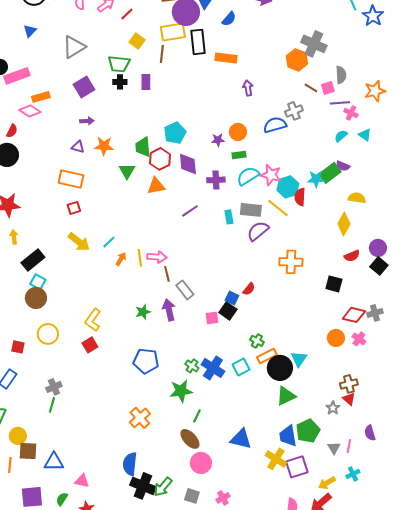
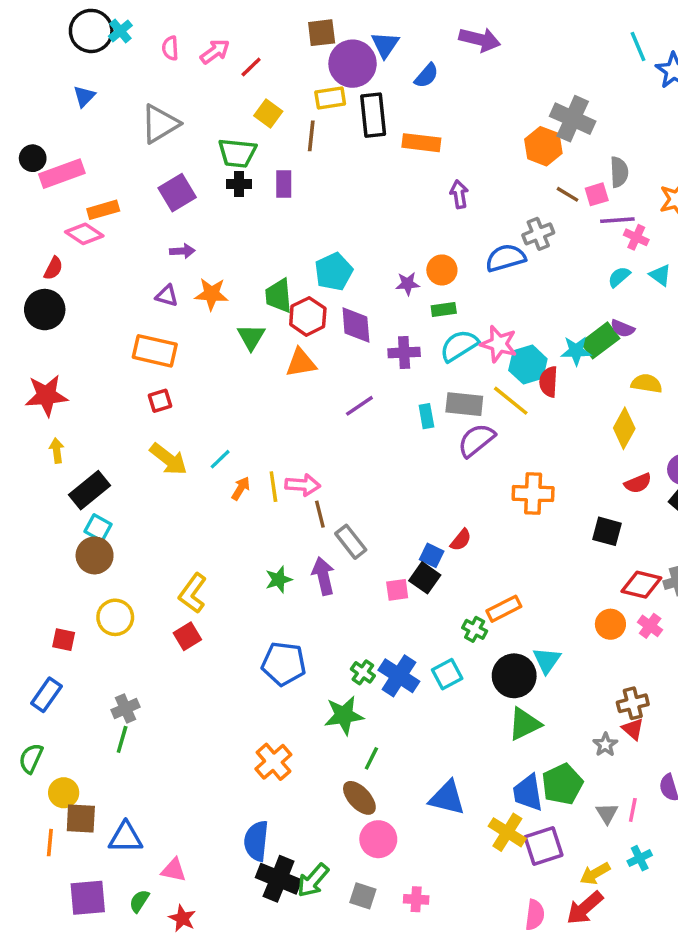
yellow rectangle: (173, 32) -> (330, 98), size x0.7
orange rectangle: (267, 356) -> (504, 609), moved
pink cross: (223, 498) -> (416, 899), turned 32

